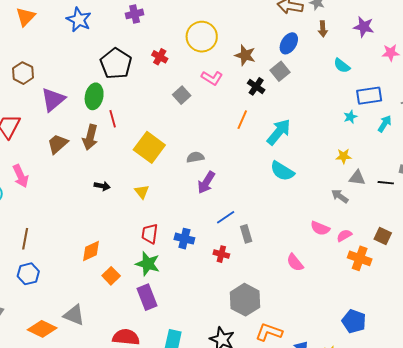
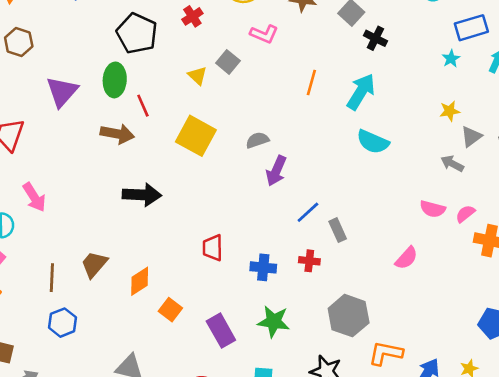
red cross: (160, 57) -> (192, 16), turned 35
brown hexagon: (23, 73) -> (19, 42), moved
black cross: (256, 86) -> (375, 38), moved
brown arrow: (90, 137) -> (117, 134), turned -85
brown trapezoid: (58, 144) -> (94, 264), moved
gray triangle: (357, 178) -> (471, 137), turned -36
black arrow: (102, 186) -> (142, 195), size x1.8
yellow triangle: (142, 192) -> (197, 76), moved
blue cross: (184, 239) -> (263, 267), moved
pink semicircle: (295, 263) -> (406, 258), turned -90
green star: (148, 264) -> (274, 321), moved

